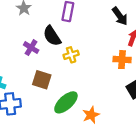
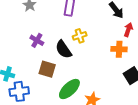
black semicircle: (52, 36) -> (63, 49), moved
yellow cross: (71, 55) -> (80, 36), moved

